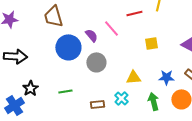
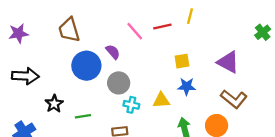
pink line: (111, 28) -> (135, 31), moved
blue star: (166, 77) -> (187, 86), moved
black star: (30, 88) -> (54, 104), moved
cyan cross: (121, 98) -> (131, 105), moved, turned -32

